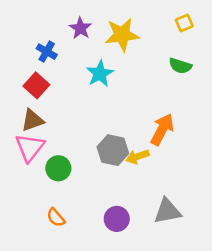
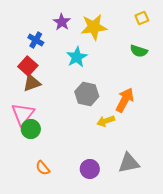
brown triangle: (32, 120) -> (32, 83), moved
gray hexagon: (113, 150) -> (87, 94), moved
green circle: (58, 168) -> (31, 129), moved

